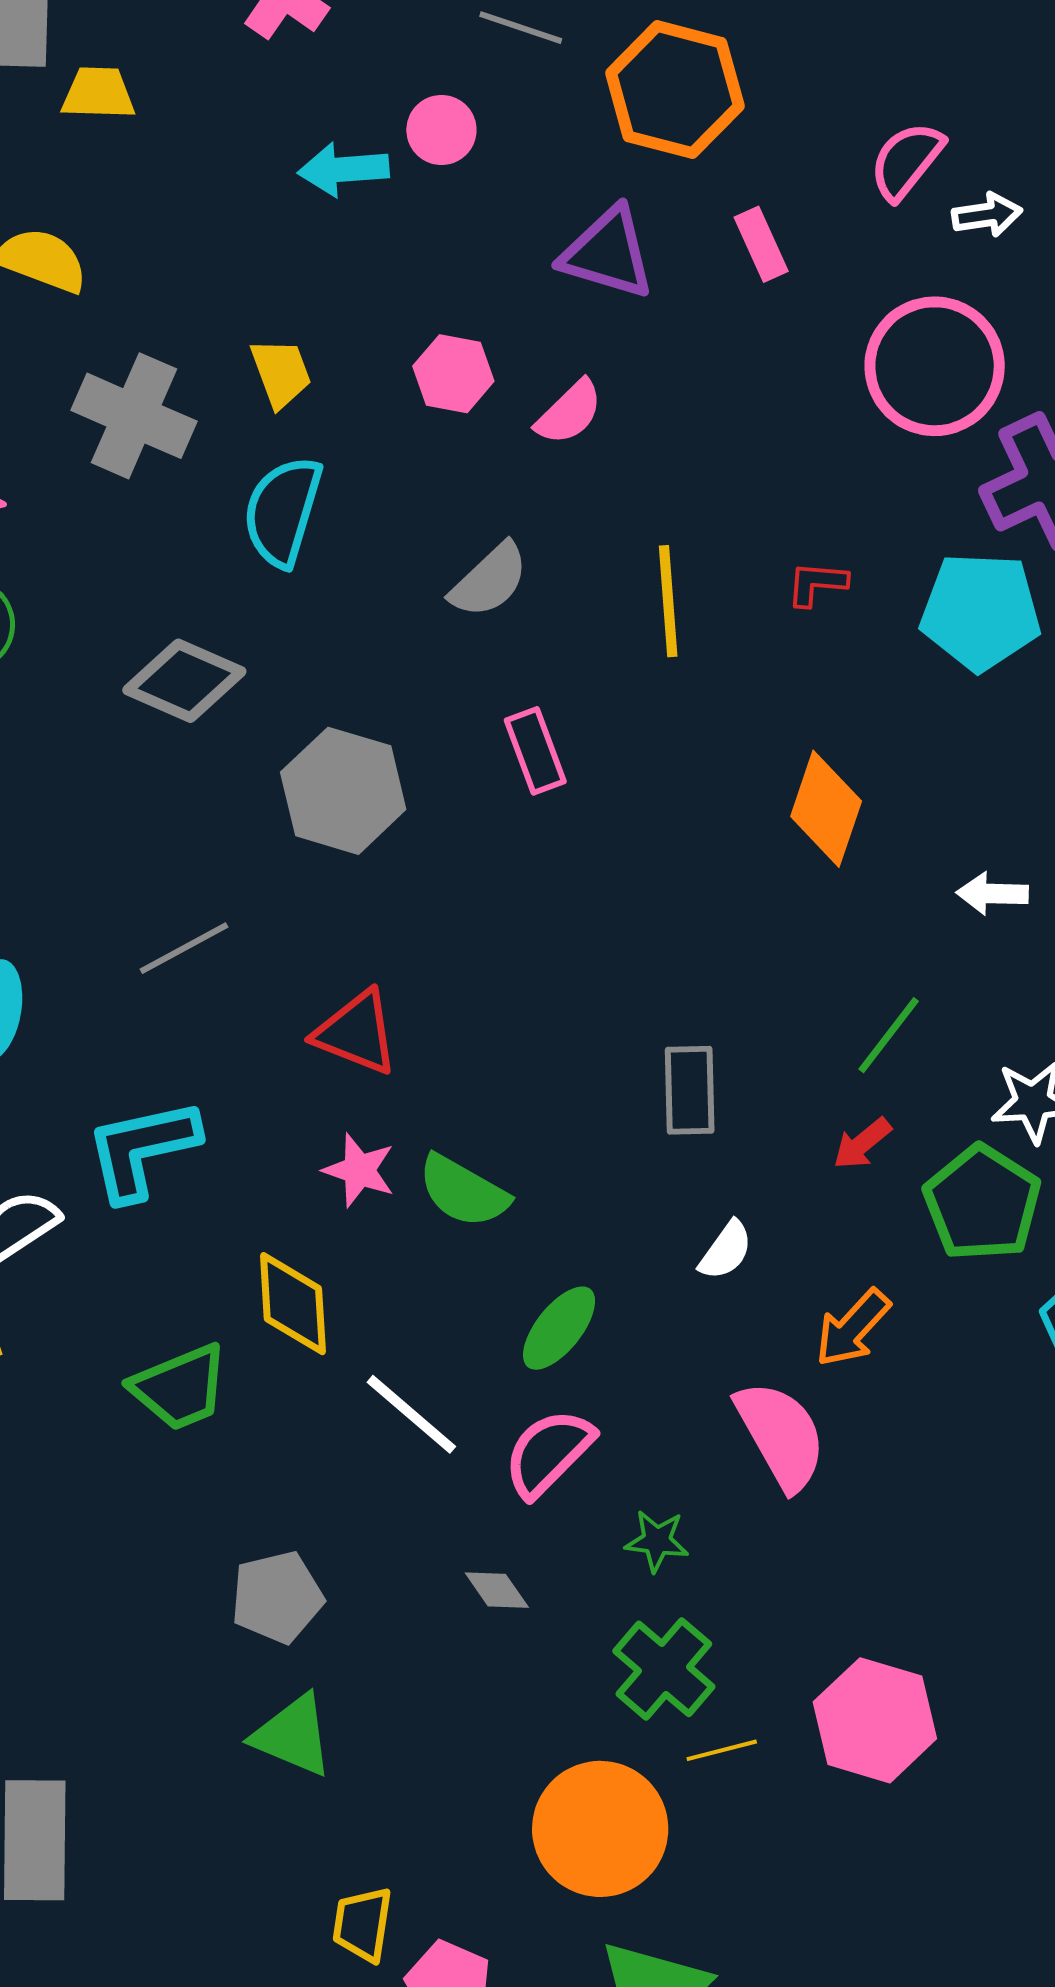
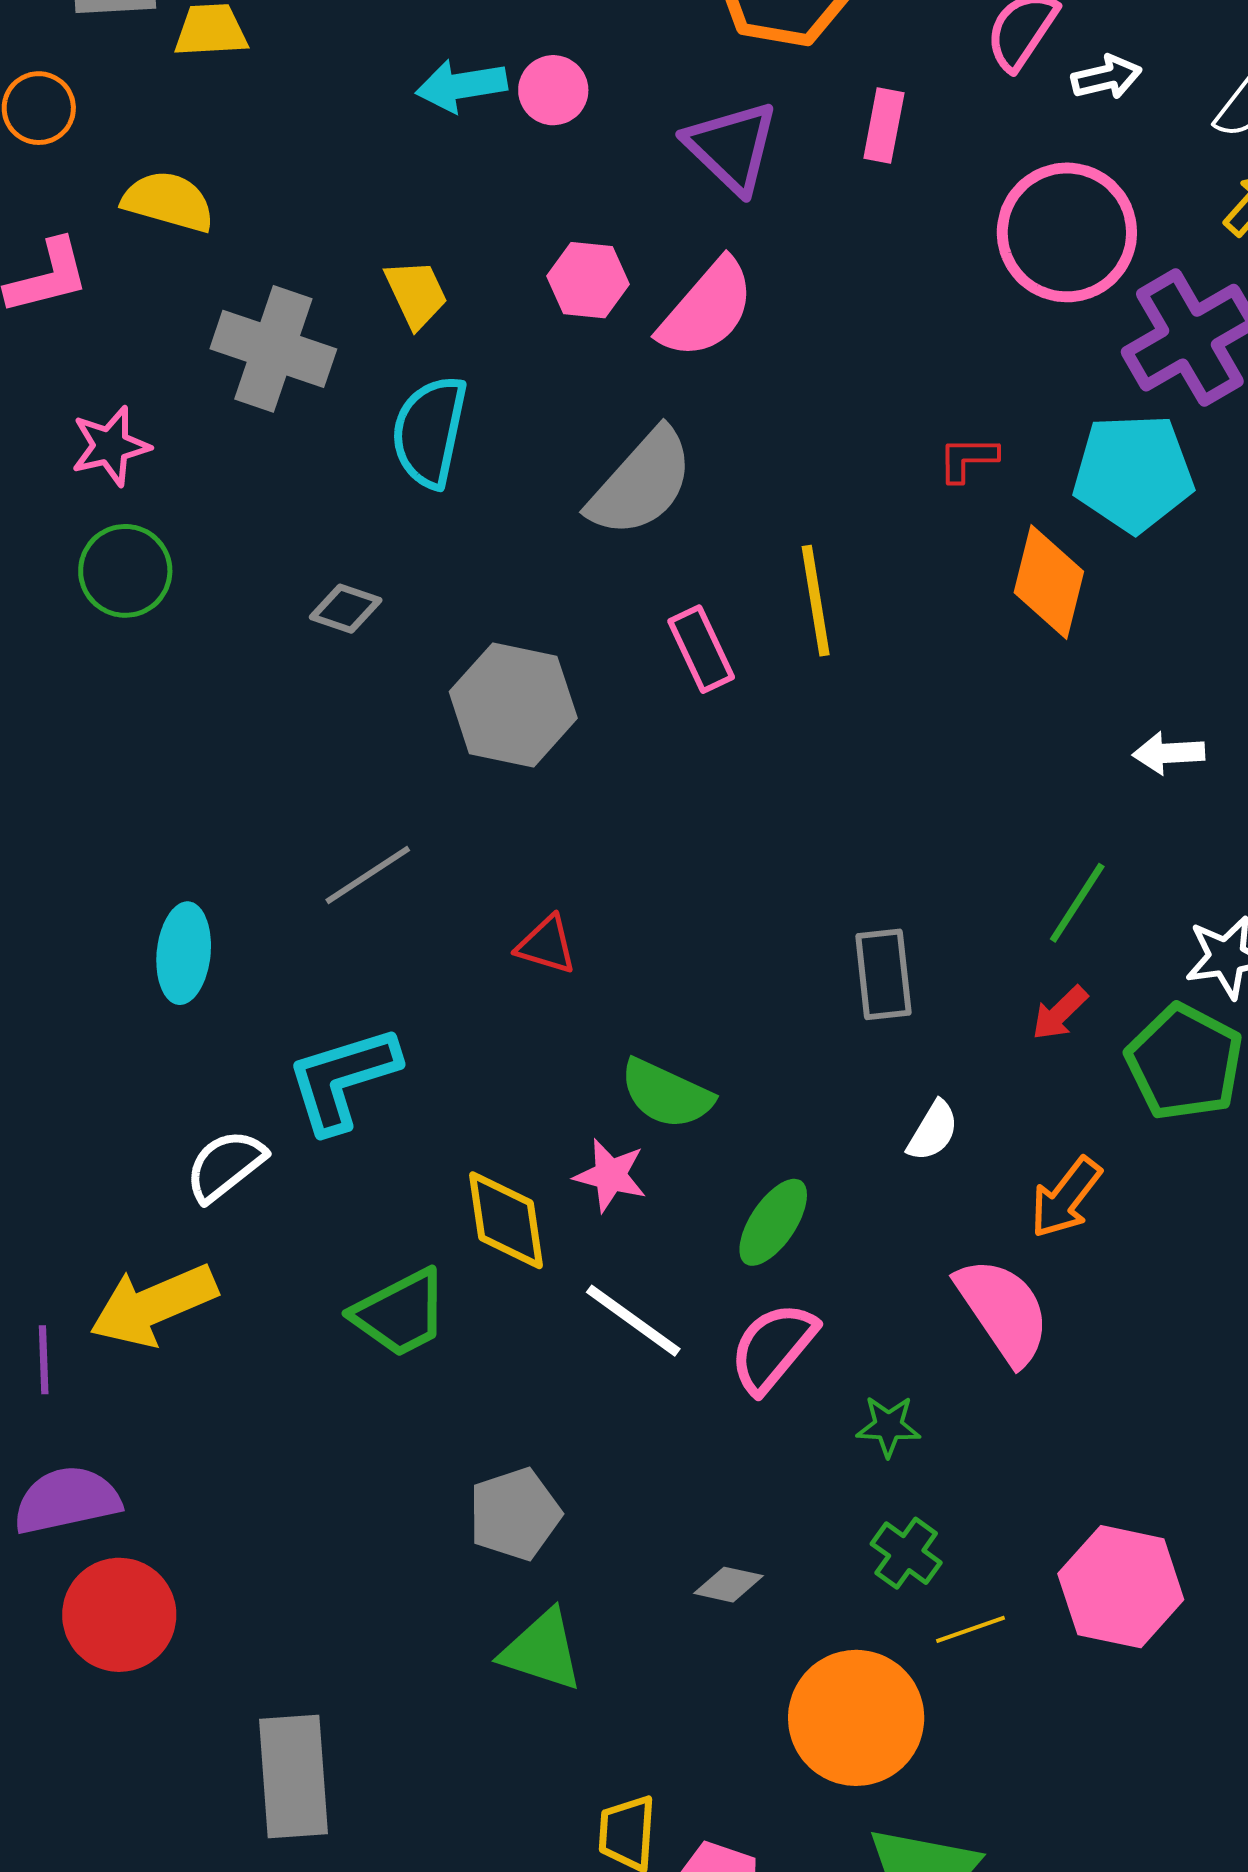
pink circle: (441, 130) -> (553, 90), moved
pink rectangle: (761, 244) -> (884, 125), turned 40
purple triangle: (608, 253) -> (732, 147), turned 32
pink semicircle: (569, 412) -> (707, 309), size x1.5
gray semicircle: (489, 580) -> (641, 483), size x1.4
yellow line: (668, 601) -> (816, 601), moved
gray diamond: (184, 681) -> (346, 609), size x0.6
orange diamond: (826, 809) -> (1049, 582), moved
red triangle: (356, 1033) -> (546, 945), size x0.7
pink star: (359, 1170) -> (610, 1175), moved
gray diamond: (497, 1590) -> (728, 1585), moved, turned -38
green cross: (664, 1669) -> (906, 1553), size x0.7

